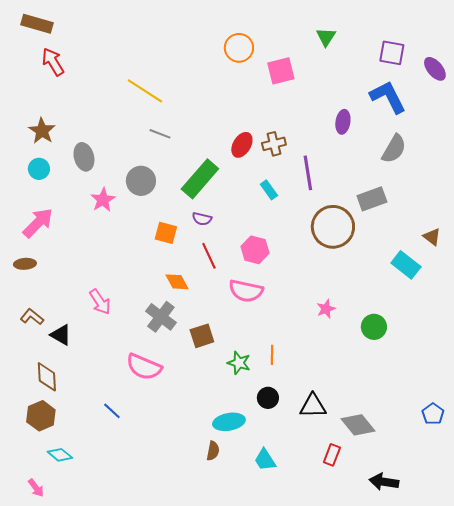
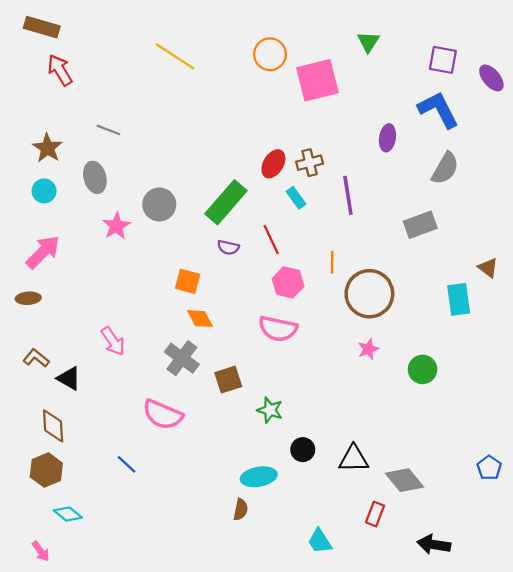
pink square: (281, 71) -> (317, 80), size x1.4
yellow line: (145, 91) -> (175, 56), moved
gray line: (160, 134) -> (108, 130), moved
cyan rectangle: (269, 190) -> (296, 198), moved
brown circle: (333, 227) -> (369, 294), moved
orange square: (166, 233) -> (188, 281), moved
red line: (209, 256) -> (271, 240), moved
cyan rectangle: (406, 265) -> (459, 299), turned 44
orange line: (272, 355) -> (332, 262), moved
cyan trapezoid: (265, 460) -> (320, 541), moved

